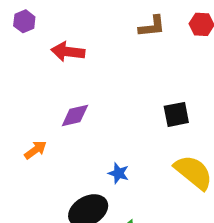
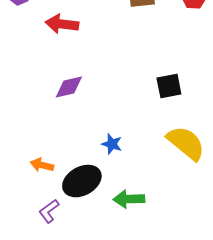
orange arrow: (35, 150) -> (42, 165), moved, turned -130

